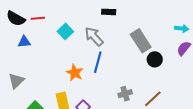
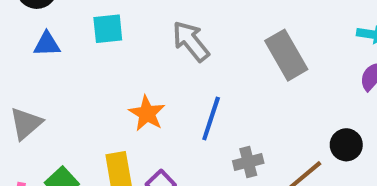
cyan square: (65, 31) -> (108, 29), moved, turned 35
black circle: (155, 59) -> (346, 145), moved
blue line: (98, 62) -> (211, 118), moved

